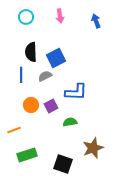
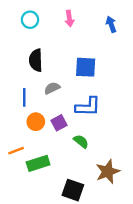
blue square: (56, 58) -> (86, 67), moved, turned 30
blue line: (21, 75) -> (24, 97), moved
green semicircle: (70, 122) -> (81, 141), turned 48
green rectangle: (27, 155) -> (38, 163), moved

